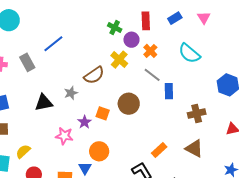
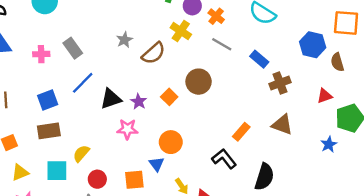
blue line: (53, 44) -> (83, 83), moved
blue rectangle: (169, 91) -> (259, 59), moved, turned -42
gray star: (71, 93) -> (124, 40), moved
black triangle: (44, 103) -> (111, 99), moved
orange square: (103, 113) -> (169, 97), turned 32
purple star: (84, 122) -> (139, 102), moved

